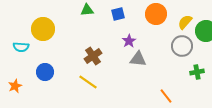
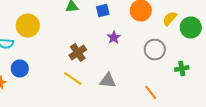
gray circle: (182, 46) -> (155, 50), moved
gray triangle: (138, 59) -> (108, 80), moved
blue circle: (45, 72) -> (20, 68), moved

